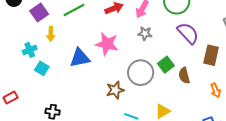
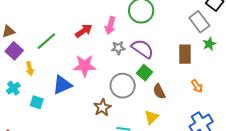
purple semicircle: (188, 33) -> (142, 49), moved
cyan square: (42, 68) -> (37, 102), moved
brown semicircle: (184, 76) -> (159, 91), moved

